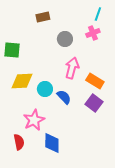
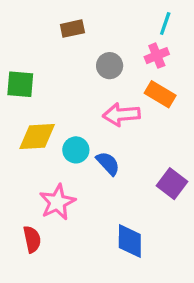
pink arrow: (72, 68) -> (121, 115), turned -110
orange rectangle: (95, 81) -> (160, 94), moved
purple square: (94, 103) -> (172, 184), moved
blue diamond: (52, 143) -> (130, 241), moved

